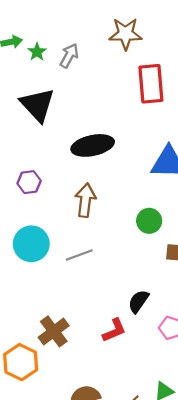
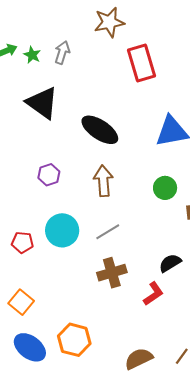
black ellipse: (93, 145) -> (100, 130), turned 57
black semicircle: (138, 301) -> (170, 263), turned 35
brown cross: (54, 331) -> (112, 273), moved, turned 32

